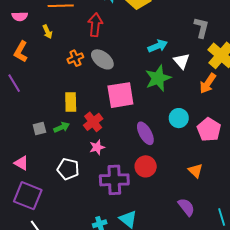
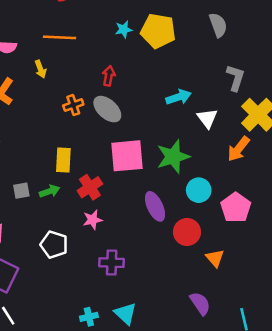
red arrow: (95, 25) -> (109, 76), moved, size x0.7
green star: (158, 78) -> (173, 157), moved
red circle: (146, 166) -> (187, 232), moved
purple cross: (114, 180) -> (112, 263), size x0.7

